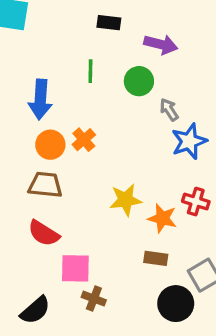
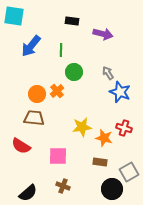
green circle: (139, 81) -> (74, 72), moved
blue arrow: (40, 100) -> (31, 46), moved, turned 35
blue star: (189, 141) -> (120, 92), turned -30
red semicircle: (44, 233) -> (21, 146), moved
pink square: (75, 268) -> (58, 156), moved

